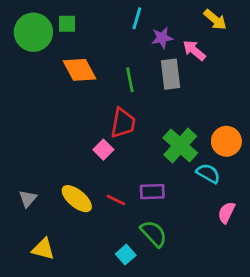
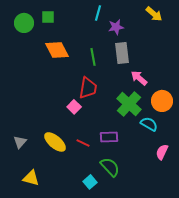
green circle: (33, 32) -> (24, 23), size x0.7
pink arrow: (194, 50) -> (139, 78), moved

